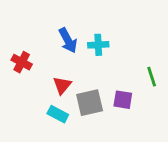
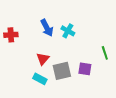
cyan cross: (98, 45) -> (68, 31), turned 32
red cross: (22, 62) -> (11, 35), moved, turned -32

